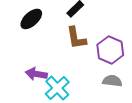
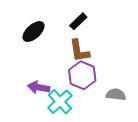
purple hexagon: (110, 50) -> (82, 75), moved

